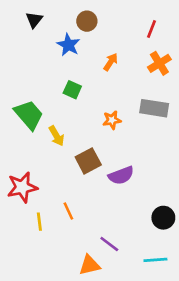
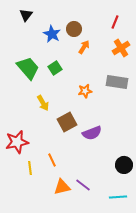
brown circle: (87, 21) -> (74, 29), moved
green square: (72, 90) -> (55, 68), turned 32
green trapezoid: (29, 115) -> (28, 68), moved
orange triangle: (90, 265) -> (62, 187), moved

